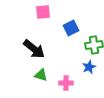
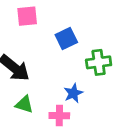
blue star: (89, 67) -> (73, 93), moved

